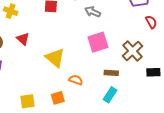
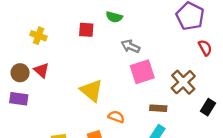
gray arrow: (93, 12) -> (130, 46), moved
red triangle: (23, 39) -> (42, 70), moved
black rectangle: (153, 72) -> (208, 107), turned -56

